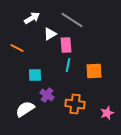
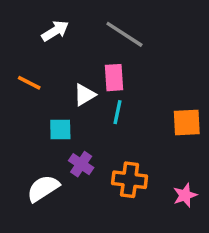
white triangle: (50, 34) -> (85, 95), moved
orange square: (94, 71) -> (187, 123), moved

